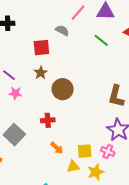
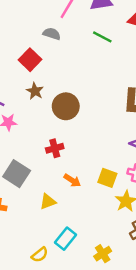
red square: (41, 48) -> (30, 60), turned -30
yellow square: (85, 151) -> (107, 178), turned 35
yellow triangle: (73, 167) -> (48, 201), moved

